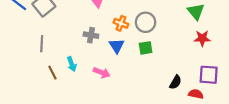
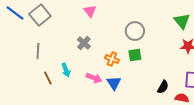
orange cross: (121, 23) -> (112, 59), moved
gray cross: (91, 35) -> (84, 43), turned 32
blue triangle: (117, 46) -> (114, 83), moved

